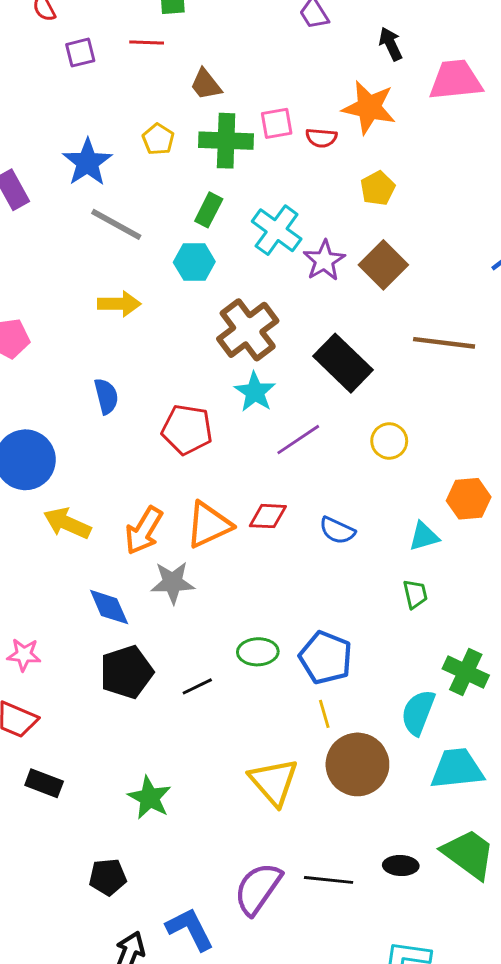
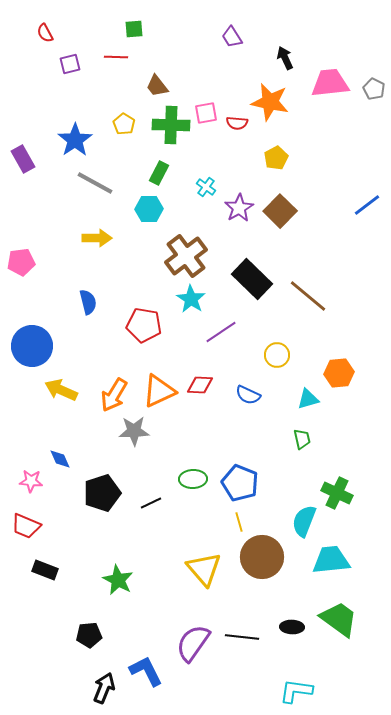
cyan cross: (277, 230) -> (206, 187), size x0.6
brown line: (444, 343) -> (308, 296), moved, turned 33
yellow circle: (389, 441) -> (277, 355), moved
blue diamond: (109, 607) -> (60, 459), moved, size x0.7

